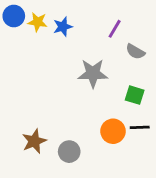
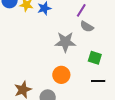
gray semicircle: (135, 52) -> (87, 27), moved
orange circle: (113, 131) -> (61, 75), moved

